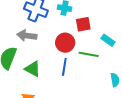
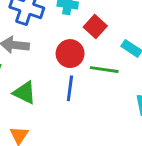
red square: (83, 24) -> (95, 26), turned -35

